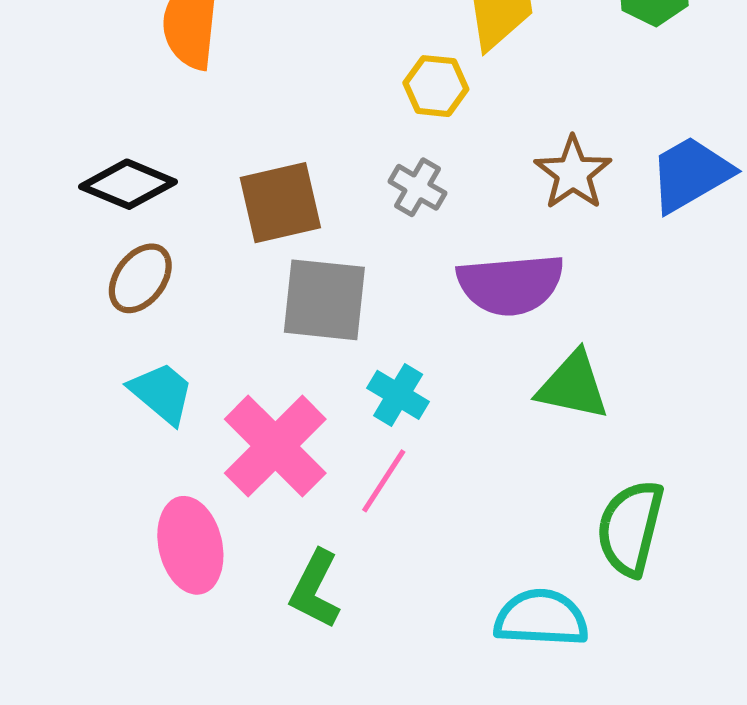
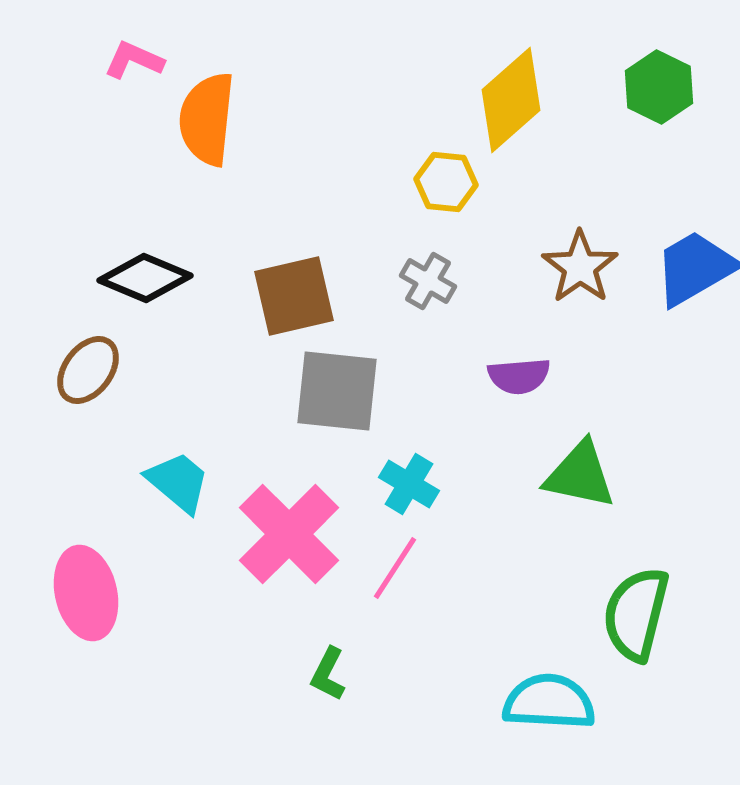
brown ellipse: (140, 278) -> (88, 370), moved
purple semicircle: (511, 284) -> (519, 376), size x0.6
pink ellipse: (190, 545) -> (86, 593), moved
green L-shape: (315, 589) -> (328, 674), size x0.7

